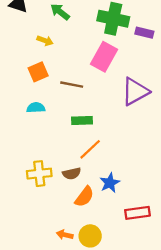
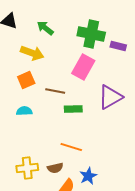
yellow arrow: (45, 41) -> (32, 53), size x1.6
green rectangle: (82, 120) -> (73, 109), moved
orange line: (90, 149) -> (71, 147), turned 60

